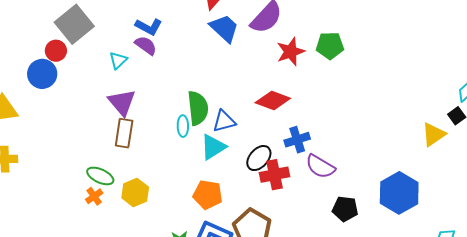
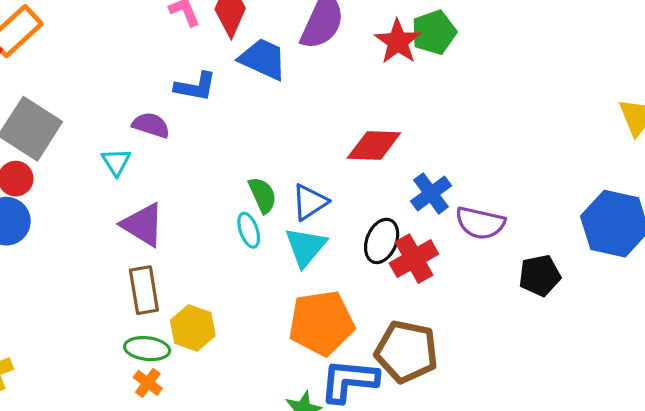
blue L-shape: (149, 27) -> (195, 87), moved
red star: (291, 52) -> (398, 42), moved
green semicircle: (198, 108) -> (263, 195), size x0.7
brown rectangle: (124, 133) -> (144, 290), moved
yellow hexagon: (135, 192) -> (193, 328), moved
orange pentagon: (208, 195) -> (321, 323), size x1.4

